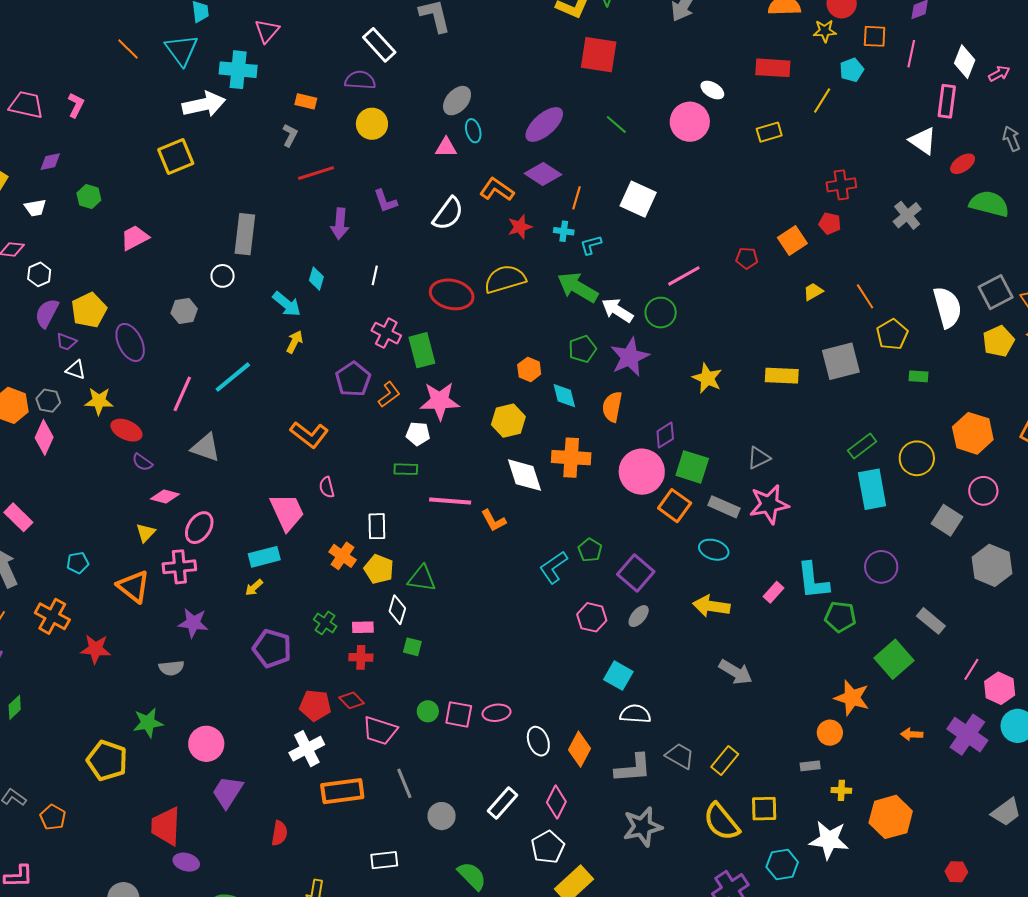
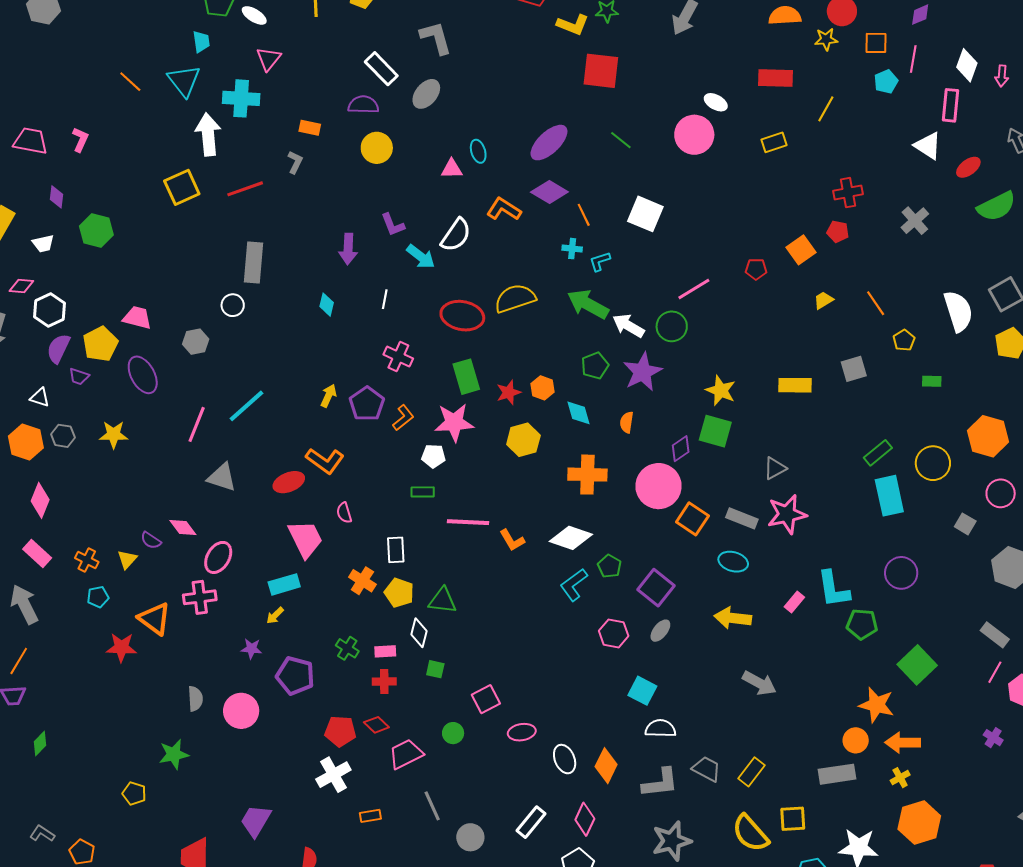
cyan pentagon: (852, 70) -> (886, 82), moved
pink arrow: (999, 74) -> (1002, 76), turned 125
gray ellipse: (457, 101) -> (426, 94), moved
white arrow: (204, 104) -> (208, 134), turned -81
purple diamond: (50, 162) -> (56, 197), turned -70
red line: (316, 173) -> (245, 189), moved
green hexagon: (89, 197) -> (96, 230), size x1.4
orange line: (576, 198) -> (584, 215), turned -40
green semicircle: (989, 204) -> (996, 206), turned 141
red star: (520, 227) -> (509, 392), moved
pink trapezoid: (135, 238) -> (137, 318), moved, turned 44
white hexagon: (39, 274) -> (49, 310), size x1.4
cyan arrow: (287, 304) -> (421, 257), moved
yellow pentagon: (892, 334) -> (904, 340), size x0.7
yellow arrow: (295, 342) -> (329, 396), moved
green rectangle: (422, 350) -> (466, 377), moved
gray square: (841, 361) -> (854, 369), size x0.7
white triangle: (76, 370) -> (40, 397), moved
orange semicircle: (612, 407) -> (627, 422), size x0.7
red ellipse: (126, 430) -> (289, 482), moved, turned -44
pink diamond: (44, 437) -> (40, 500), moved
purple semicircle: (142, 462) -> (151, 540), moved
green square: (692, 467) -> (715, 431), moved
white diamond: (525, 475) -> (571, 538), moved, turned -51
pink diamond: (165, 496) -> (183, 528), turned 40
gray square: (947, 520) -> (965, 524), size x0.7
yellow triangle: (146, 533) -> (127, 559), moved
orange cross: (52, 616) -> (87, 560), moved, size x0.7
gray rectangle: (931, 621) -> (995, 635), moved
purple star: (193, 623) -> (251, 649), moved, size x0.7
red star: (96, 649) -> (121, 647), moved
gray semicircle: (171, 668) -> (195, 699), turned -85
pink square: (459, 714) -> (486, 699), moved, turned -36
pink trapezoid: (380, 731) -> (406, 754), turned 138
orange arrow: (912, 734) -> (903, 743), moved, size x1.6
purple cross: (967, 735) -> (993, 738), size x0.5
pink circle: (206, 744) -> (241, 711), moved
yellow pentagon: (107, 760) -> (134, 793), size x0.6
gray rectangle: (810, 766) -> (837, 774), size x1.8
yellow cross: (841, 790) -> (900, 778), moved, turned -30
orange rectangle: (342, 791) -> (370, 816), size x0.5

